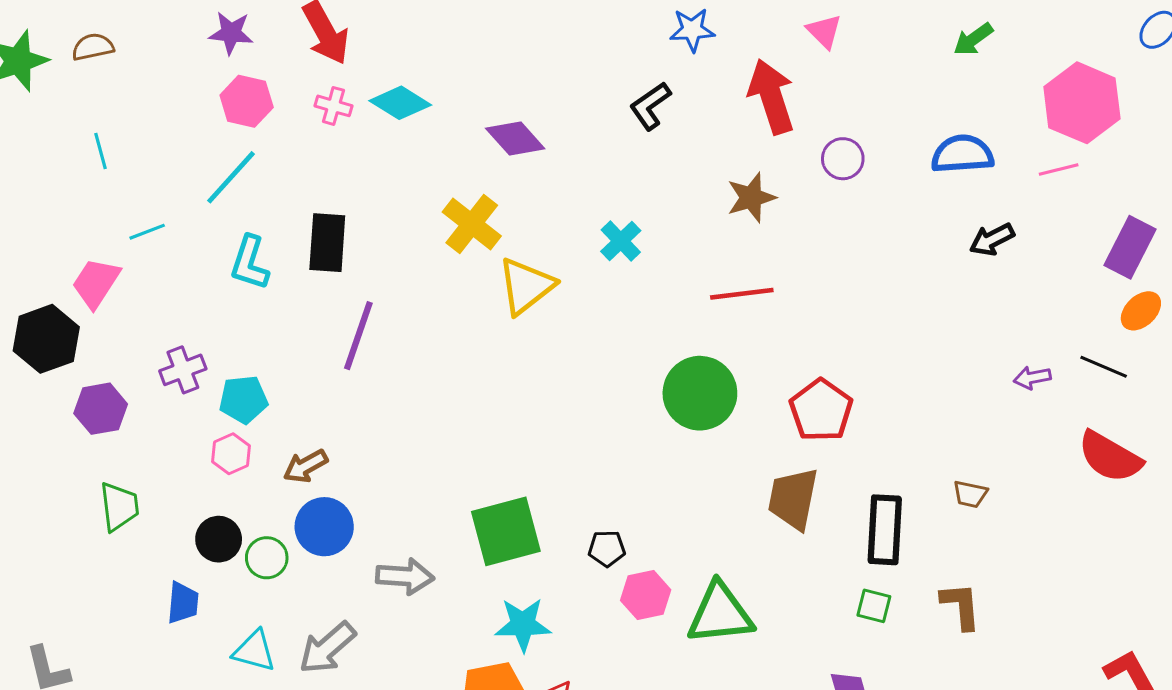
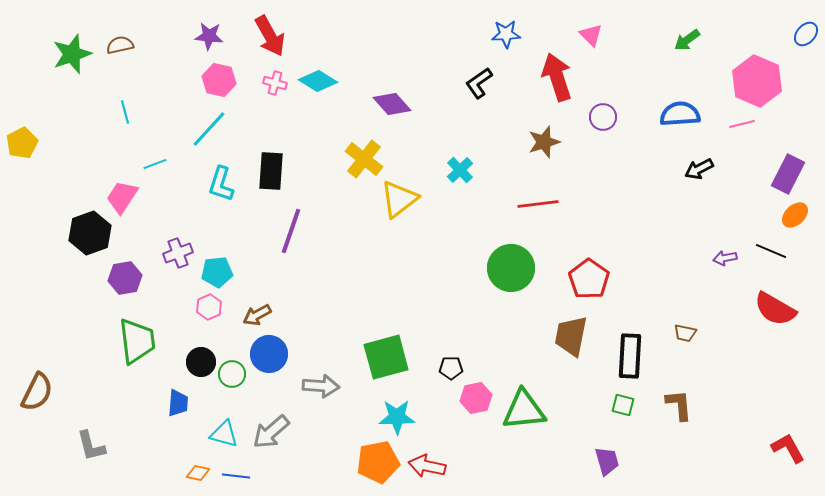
green trapezoid: (119, 507) -> (137, 341), size x1.4

